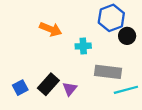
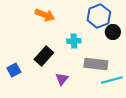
orange arrow: (51, 29) -> (45, 15), moved
black rectangle: (48, 84) -> (44, 56), moved
blue square: (20, 88) -> (14, 70), moved

